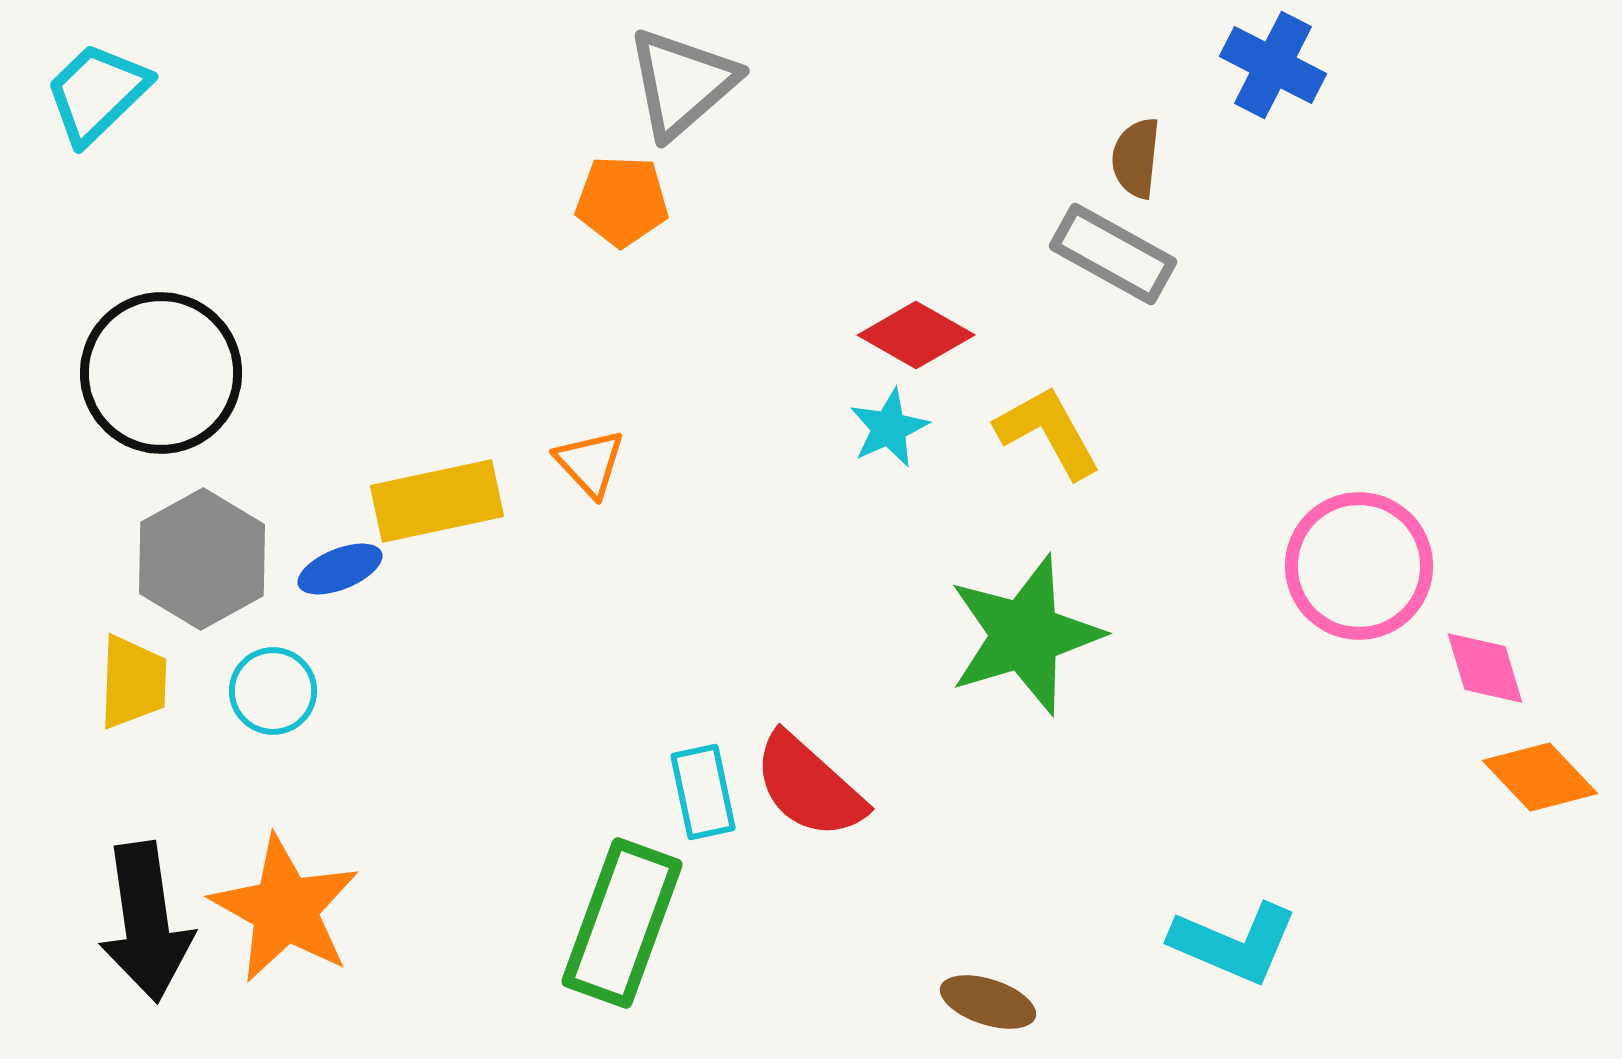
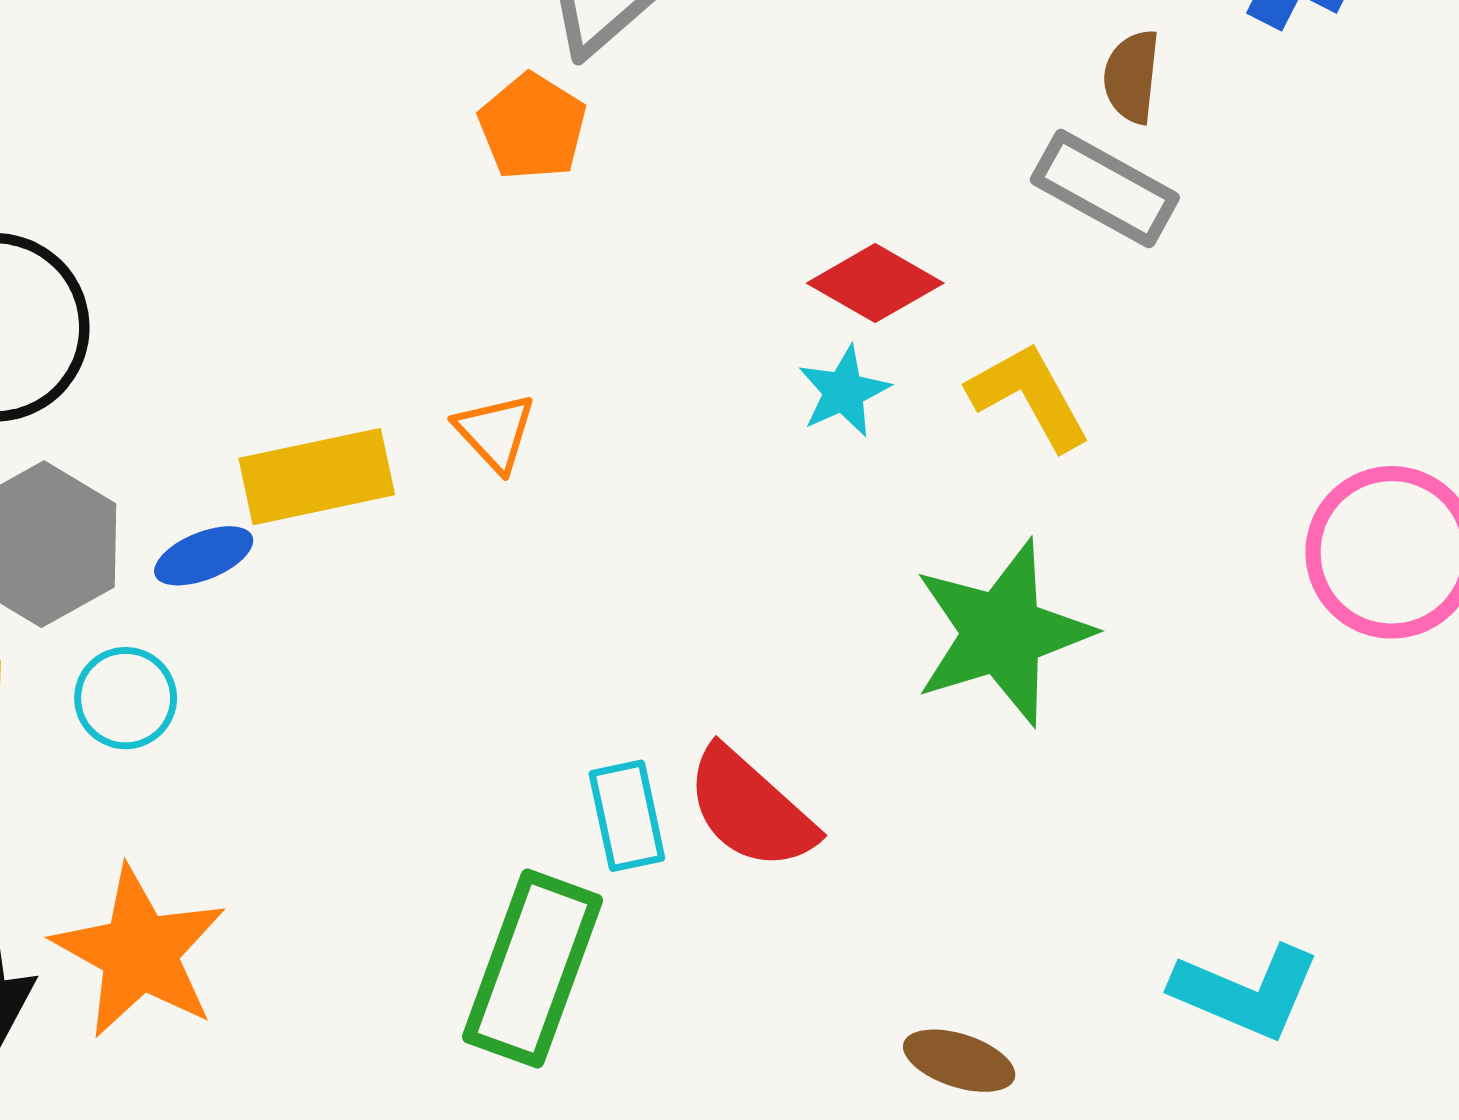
orange pentagon: (622, 201) -> (532, 127), turned 30

